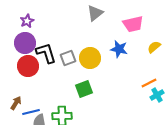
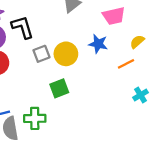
black L-shape: (46, 53) -> (22, 27), moved
orange line: (149, 83) -> (126, 64), moved

